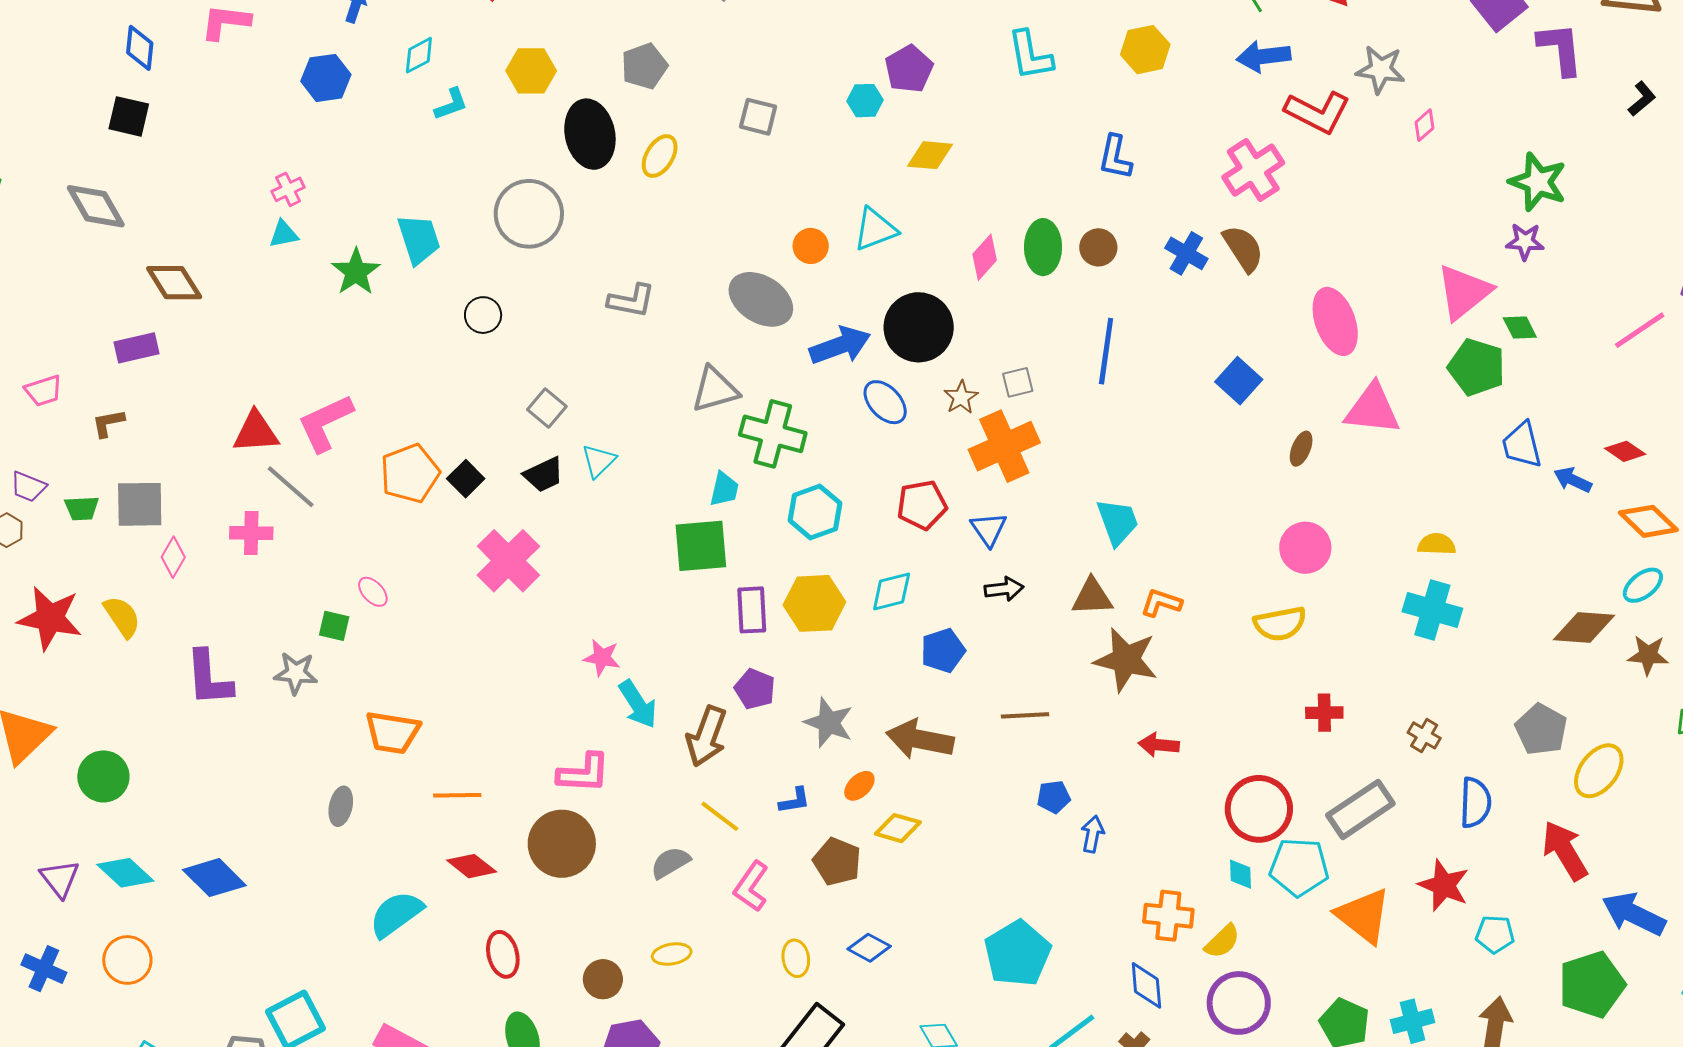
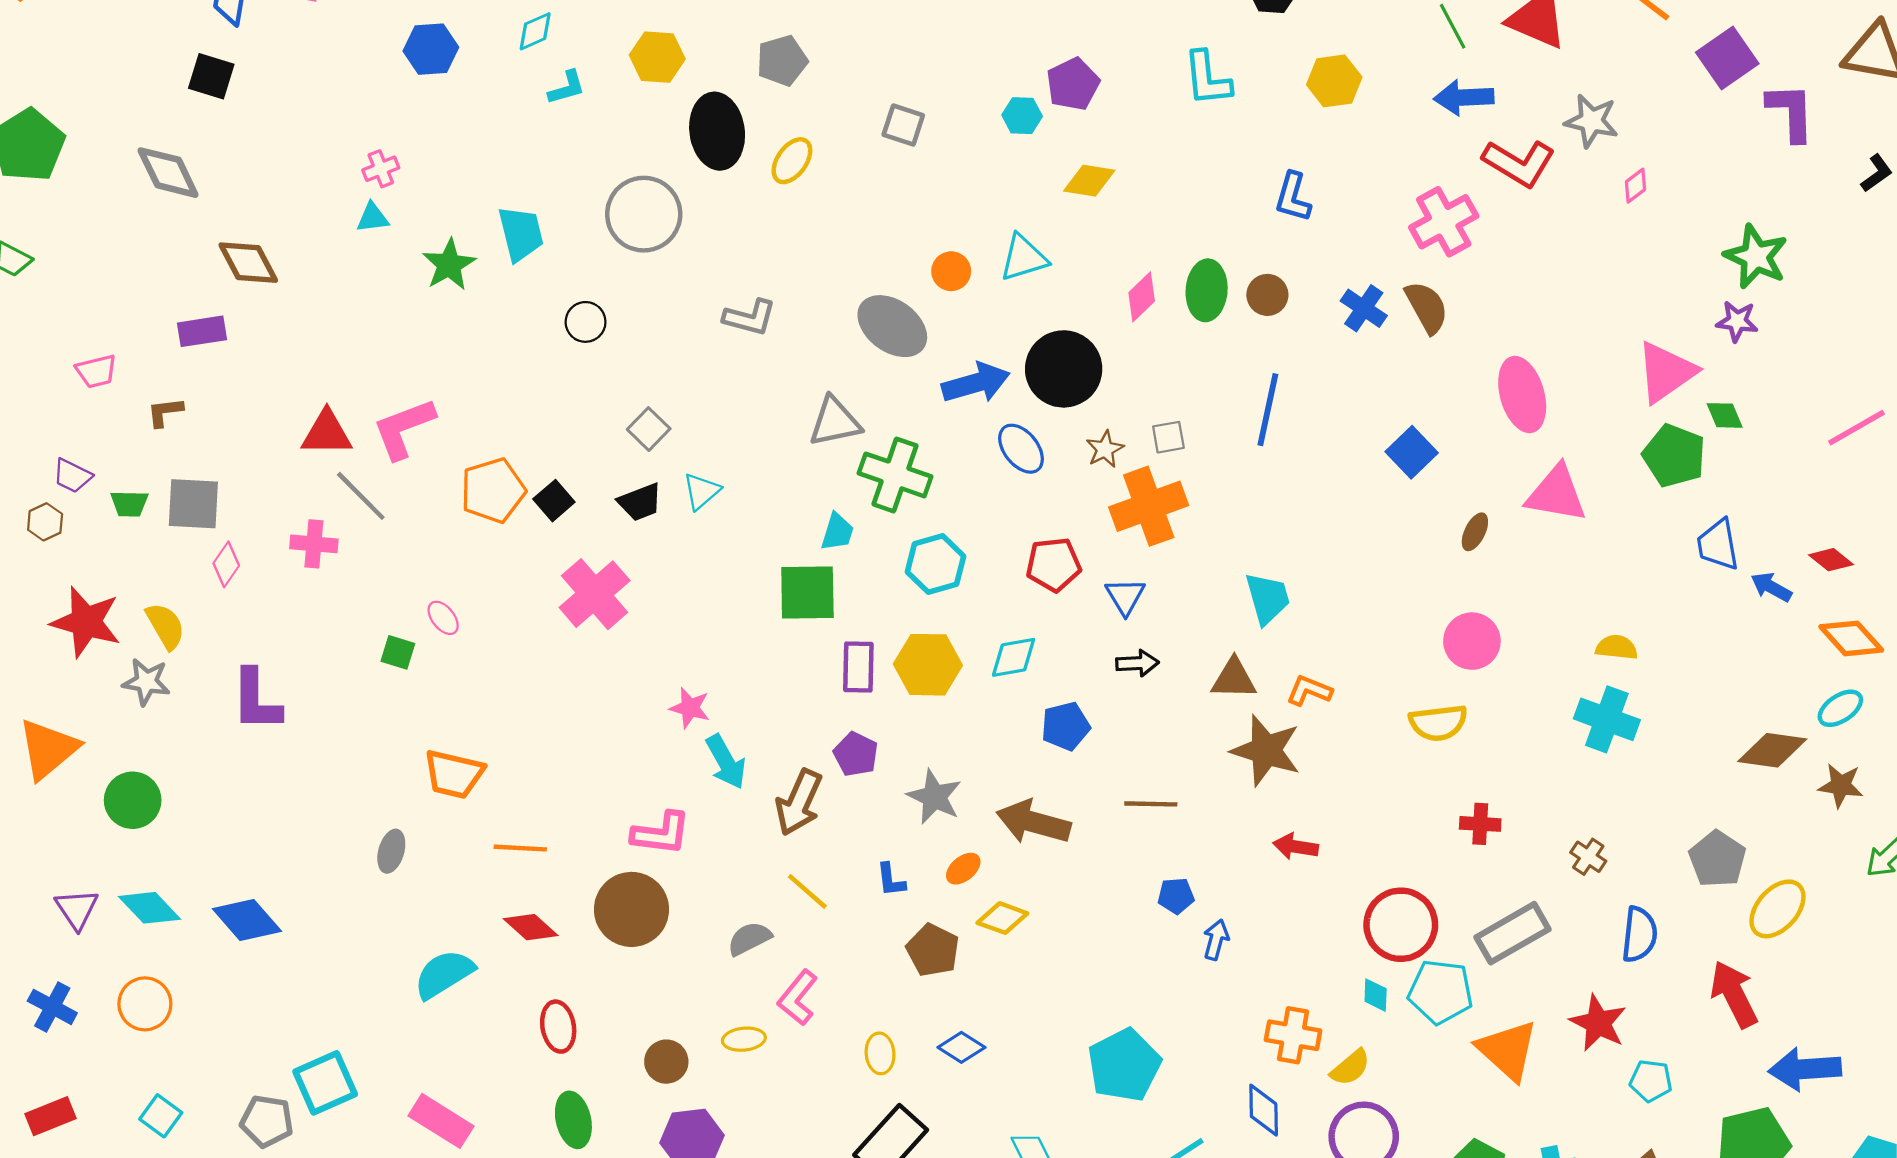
gray star: (296, 673) -> (146, 682), moved
blue L-shape: (795, 801) -> (891, 880), turned 88
pink L-shape: (751, 886) -> (798, 998), moved
blue arrow: (1634, 914) -> (1805, 1069), turned -34

